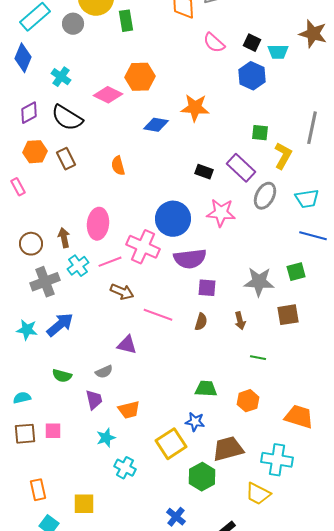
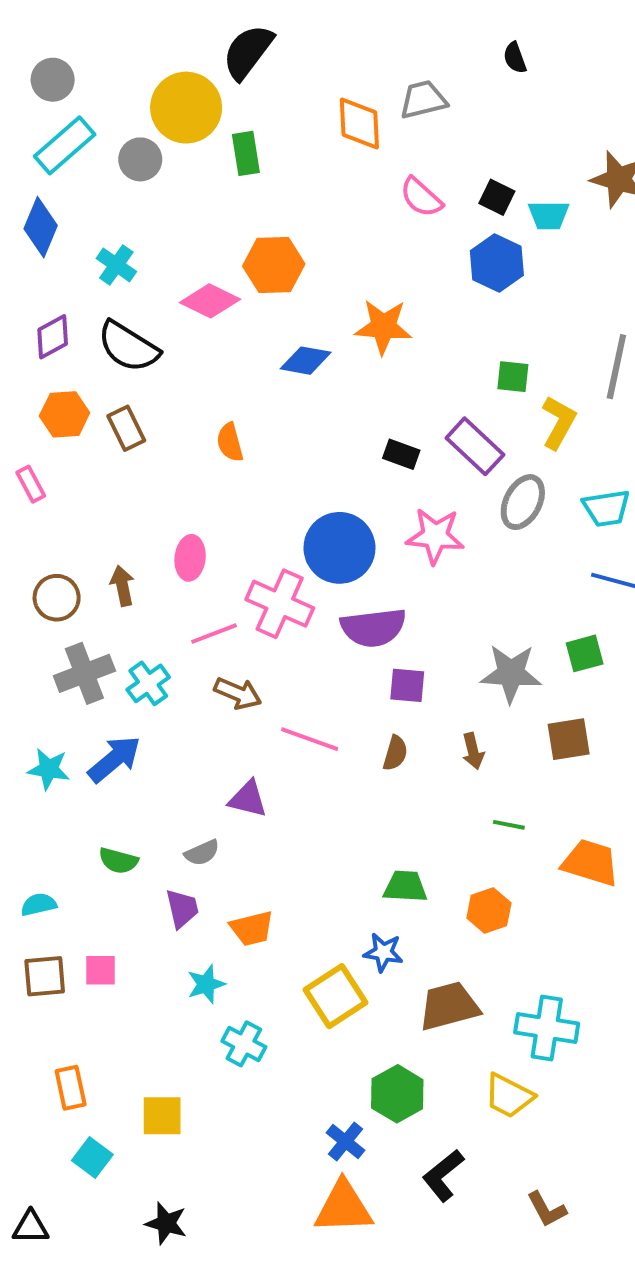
pink ellipse: (98, 224) -> (190, 558), size x0.7
cyan cross: (78, 266) -> (148, 683), moved
orange trapezoid: (299, 417) -> (591, 863), moved
green hexagon: (202, 477) -> (397, 1094), moved

